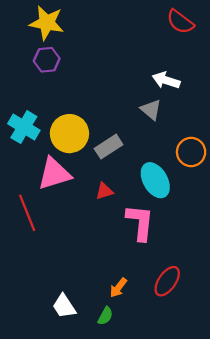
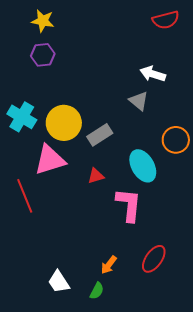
red semicircle: (180, 22) -> (166, 20), turned -52
yellow star: (47, 23) -> (43, 21), size x0.7

